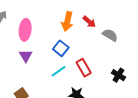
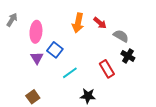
blue square: (61, 48) -> (55, 50), moved
red rectangle: (84, 68) -> (107, 69), moved
black cross: (118, 75) -> (128, 56), moved

